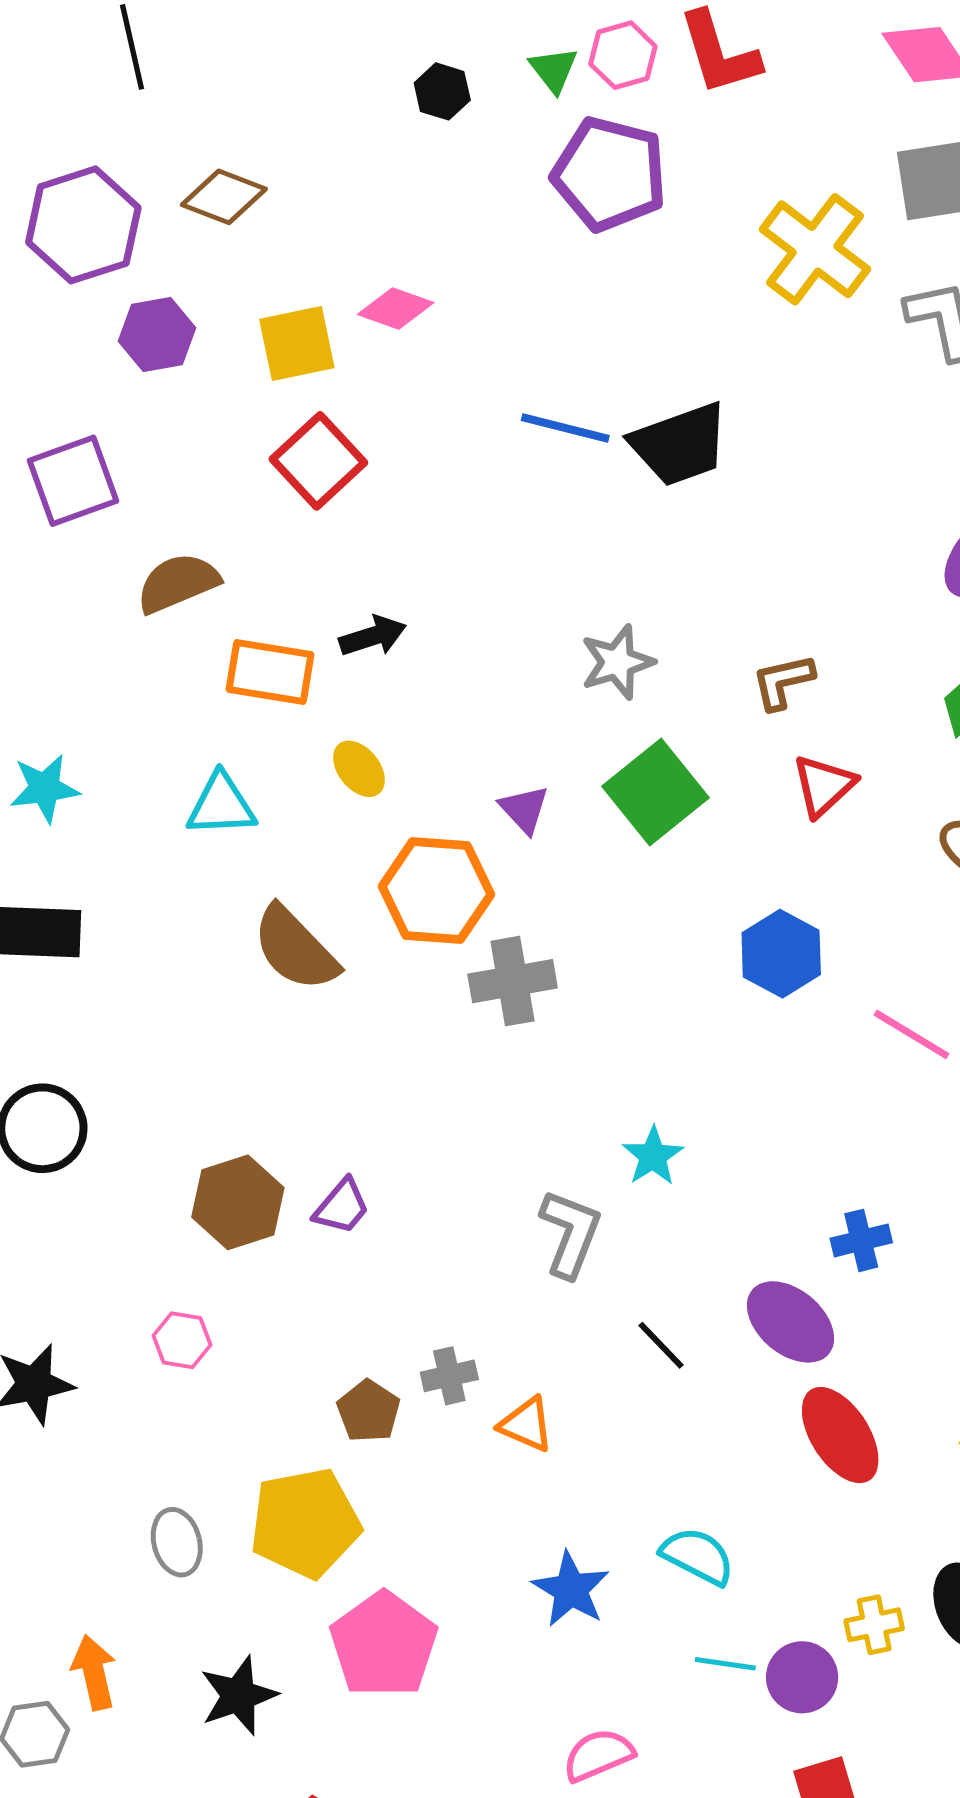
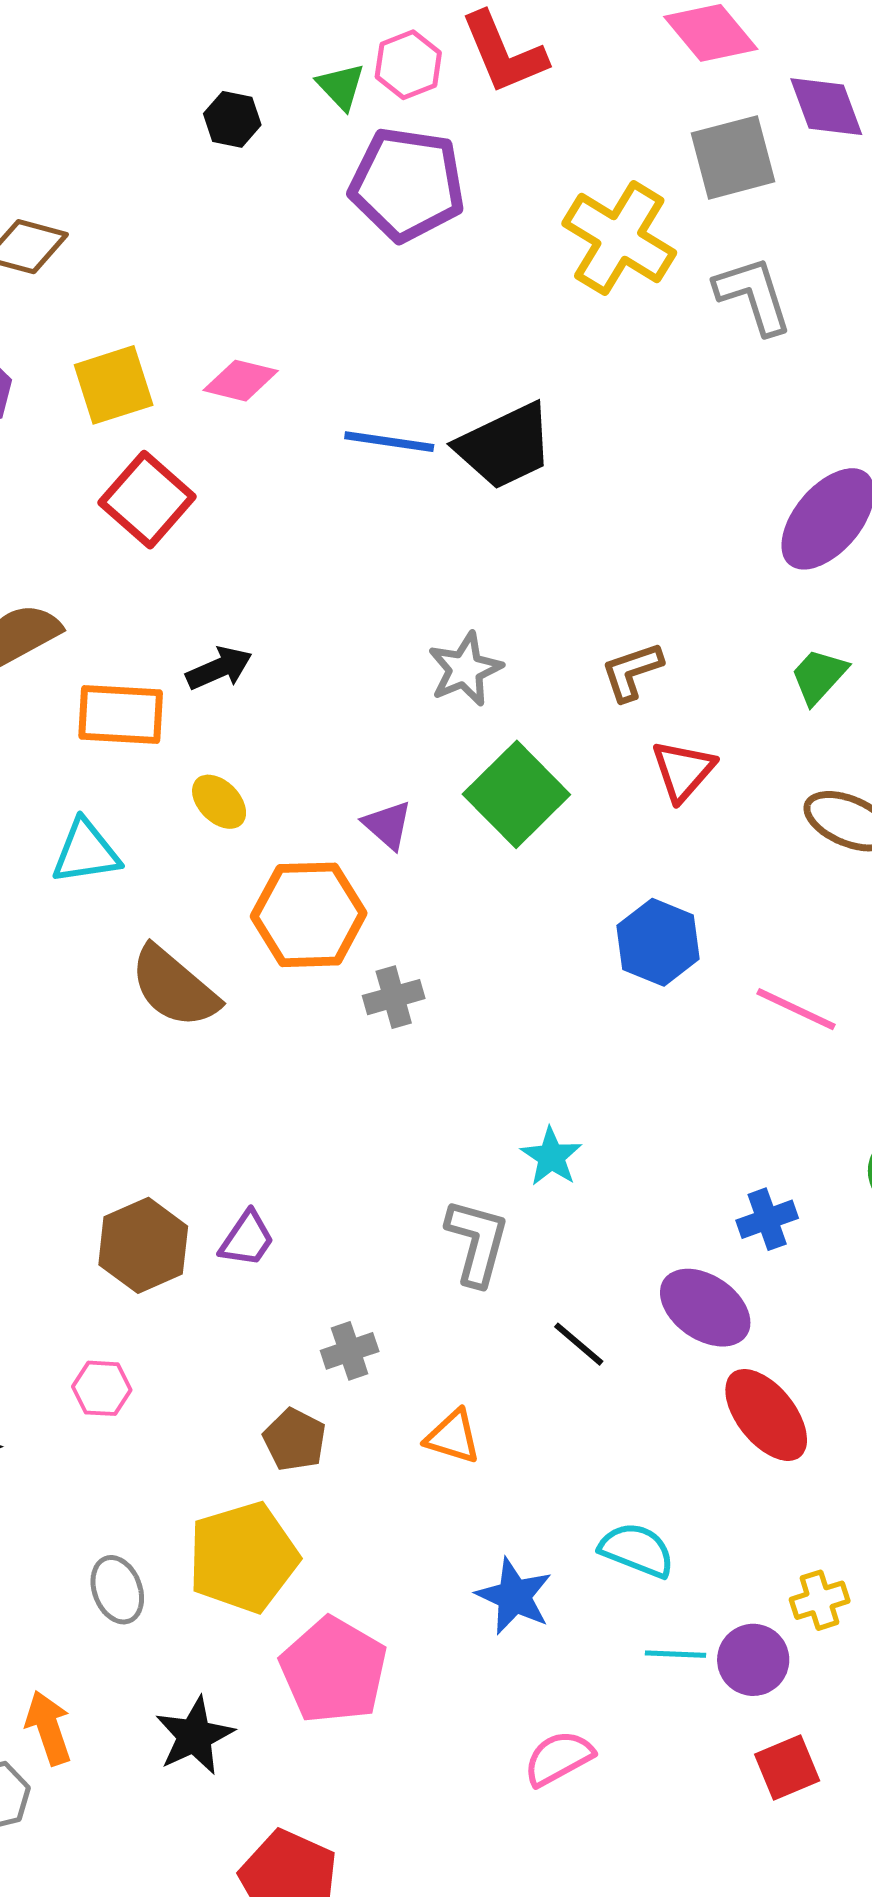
pink diamond: (396, 308) -> (241, 381), moved
gray cross: (513, 981) -> (394, 997), size x0.7
gray cross: (449, 1376) -> (350, 1351), moved

